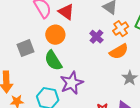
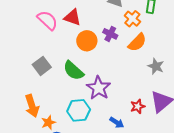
orange circle: (55, 35) -> (87, 41), moved

